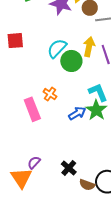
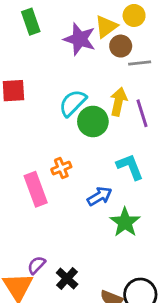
orange cross: (50, 94) -> (61, 168), turned 32
green star: (96, 110) -> (125, 222), moved
black cross: (69, 168) -> (67, 279), moved

